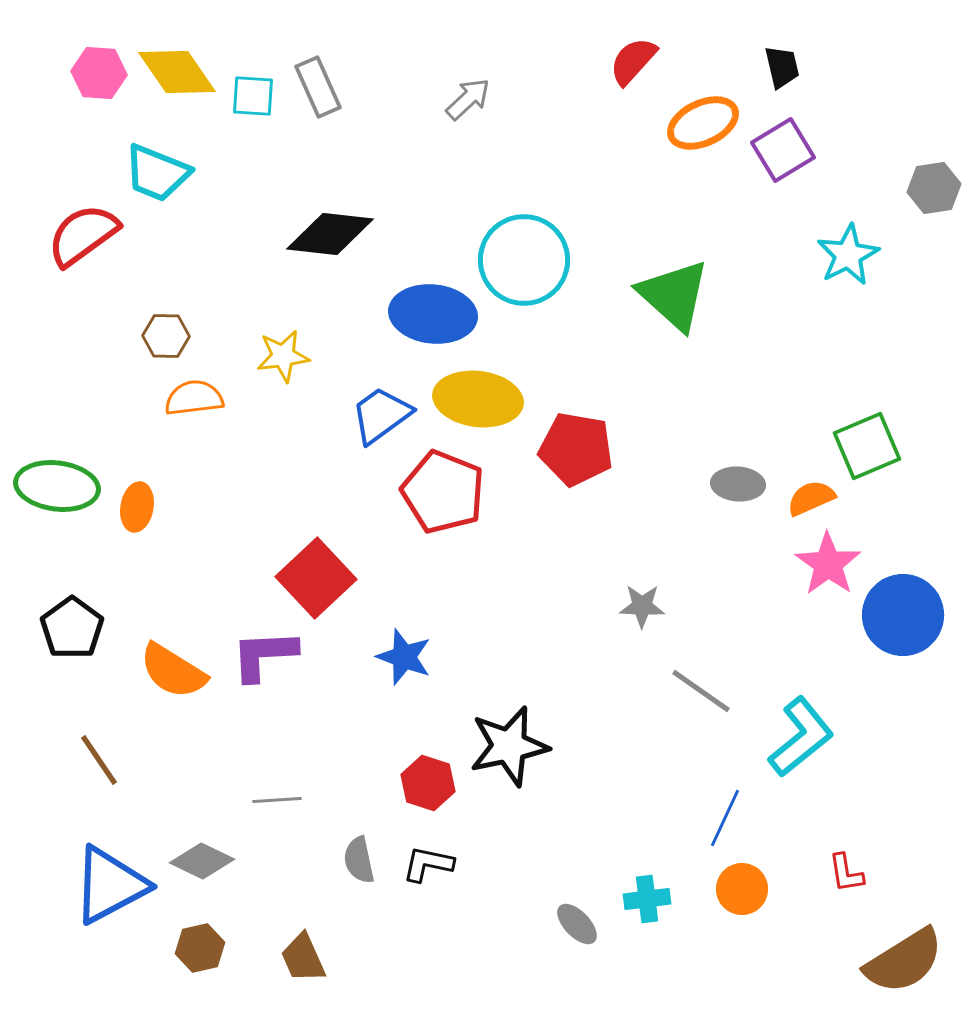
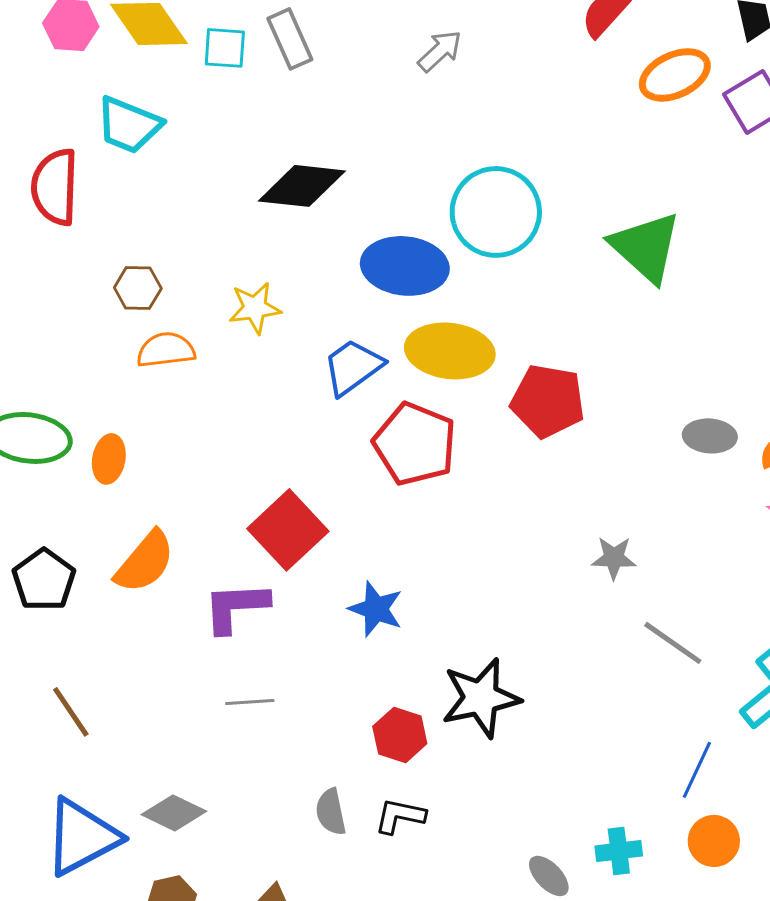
red semicircle: (83, 235) -> (55, 187), turned -52
orange semicircle: (173, 671) -> (145, 562), moved, turned -82
gray line: (277, 800) -> (250, 702), moved

